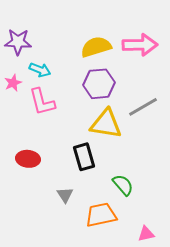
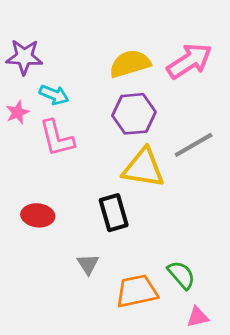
pink arrow: (140, 45) -> (189, 61), turned -32
green semicircle: (123, 185) -> (181, 275), moved

